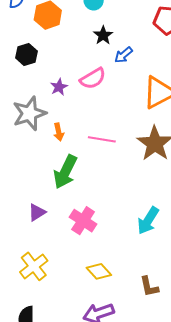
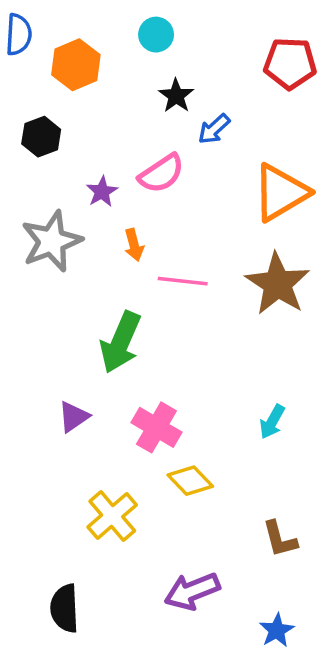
orange arrow: (59, 132) -> (134, 245), moved
cyan arrow: (148, 221) -> (272, 422), size x0.7
yellow cross: (34, 266) -> (112, 516), moved
yellow diamond: (99, 271) -> (190, 481), moved

